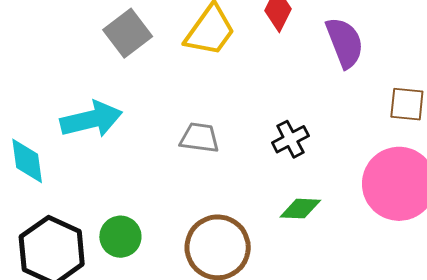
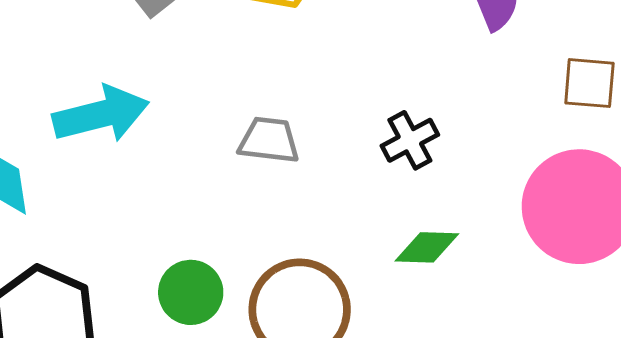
green circle: (120, 237) -> (191, 292), moved

